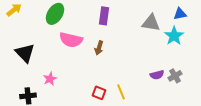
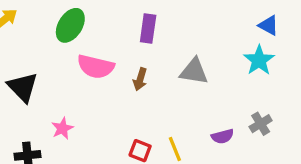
blue triangle: (180, 14) -> (269, 25), turned 40
gray triangle: (151, 23) -> (194, 71), moved
purple semicircle: (157, 75) -> (223, 136), moved

